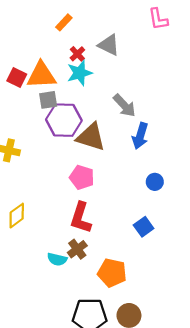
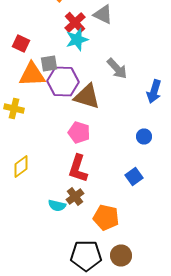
red cross: (77, 54) -> (75, 22), size x1.5
orange triangle: (41, 75) -> (32, 74), moved
blue arrow: (140, 136) -> (154, 92), moved

